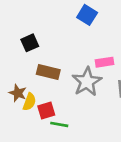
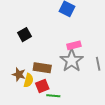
pink rectangle: (104, 62) -> (74, 45), moved
brown rectangle: (48, 72) -> (42, 68), moved

